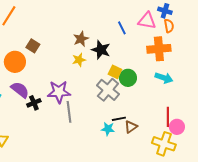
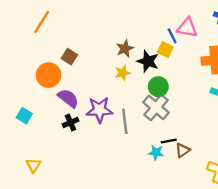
pink triangle: (147, 21) -> (187, 28), moved
yellow square: (115, 72) -> (165, 50), moved
green circle: (128, 78) -> (158, 87), moved
purple semicircle: (20, 90) -> (68, 98), moved
gray line: (69, 112) -> (125, 121), moved

